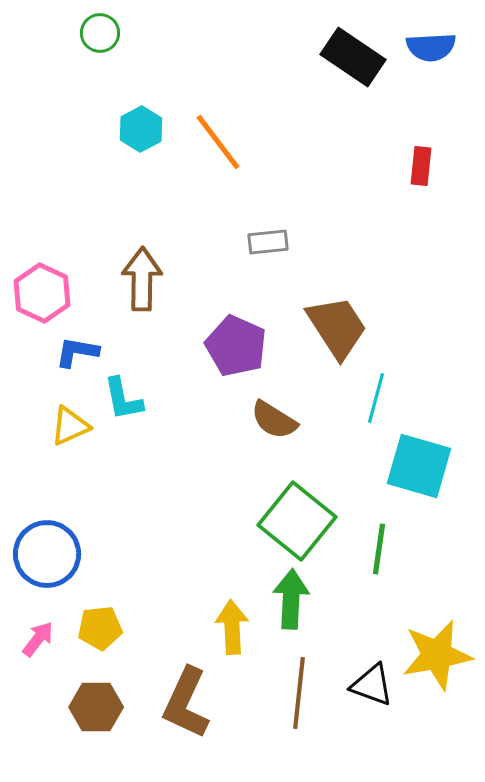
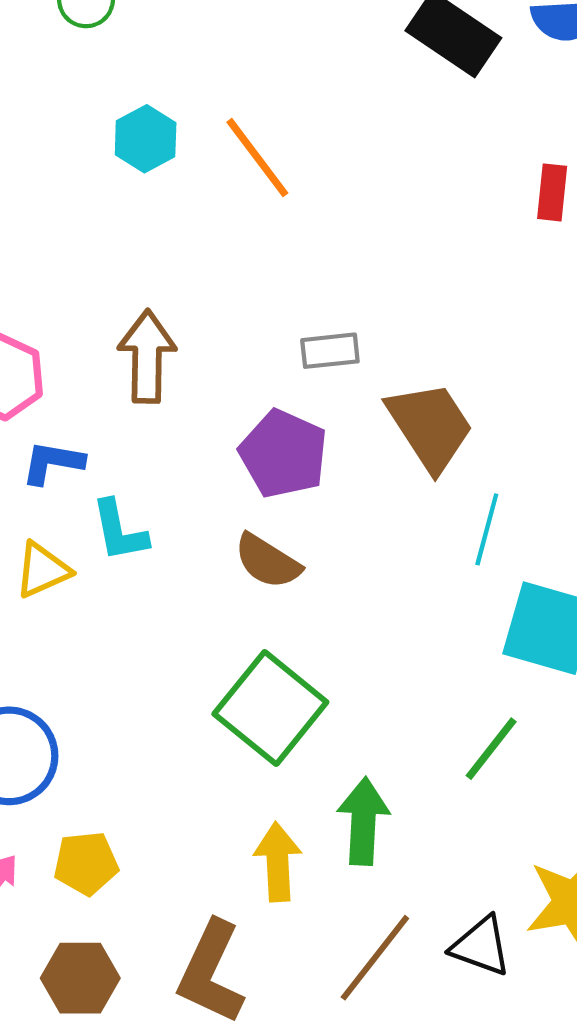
gray rectangle: (268, 242) -> (330, 351), moved
brown semicircle: (274, 420) -> (268, 561), moved
green square: (297, 521) -> (270, 708), moved
green line: (379, 549) -> (491, 749), turned 30
brown line: (299, 693) -> (375, 958), turned 32

